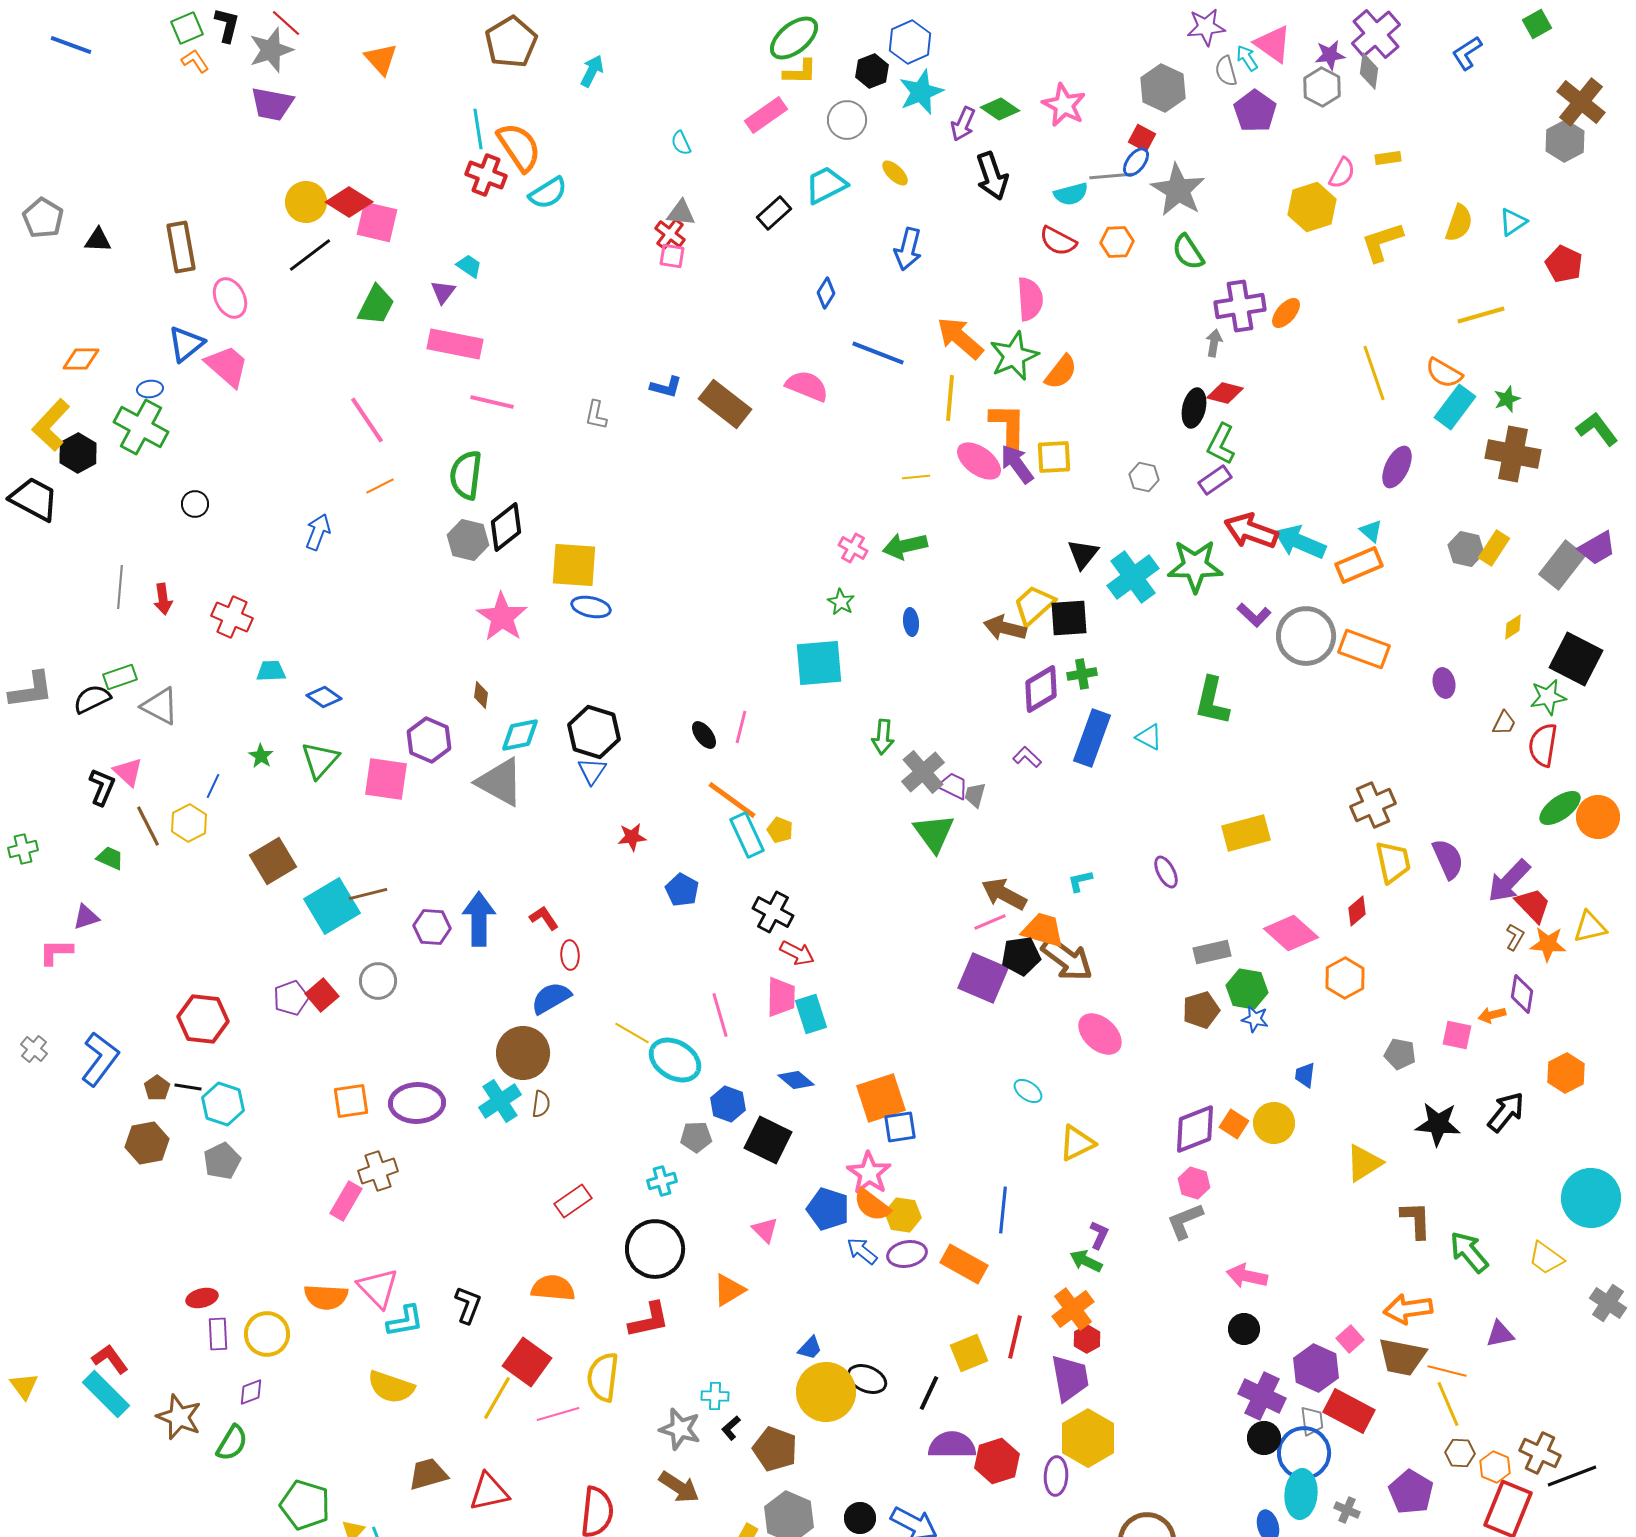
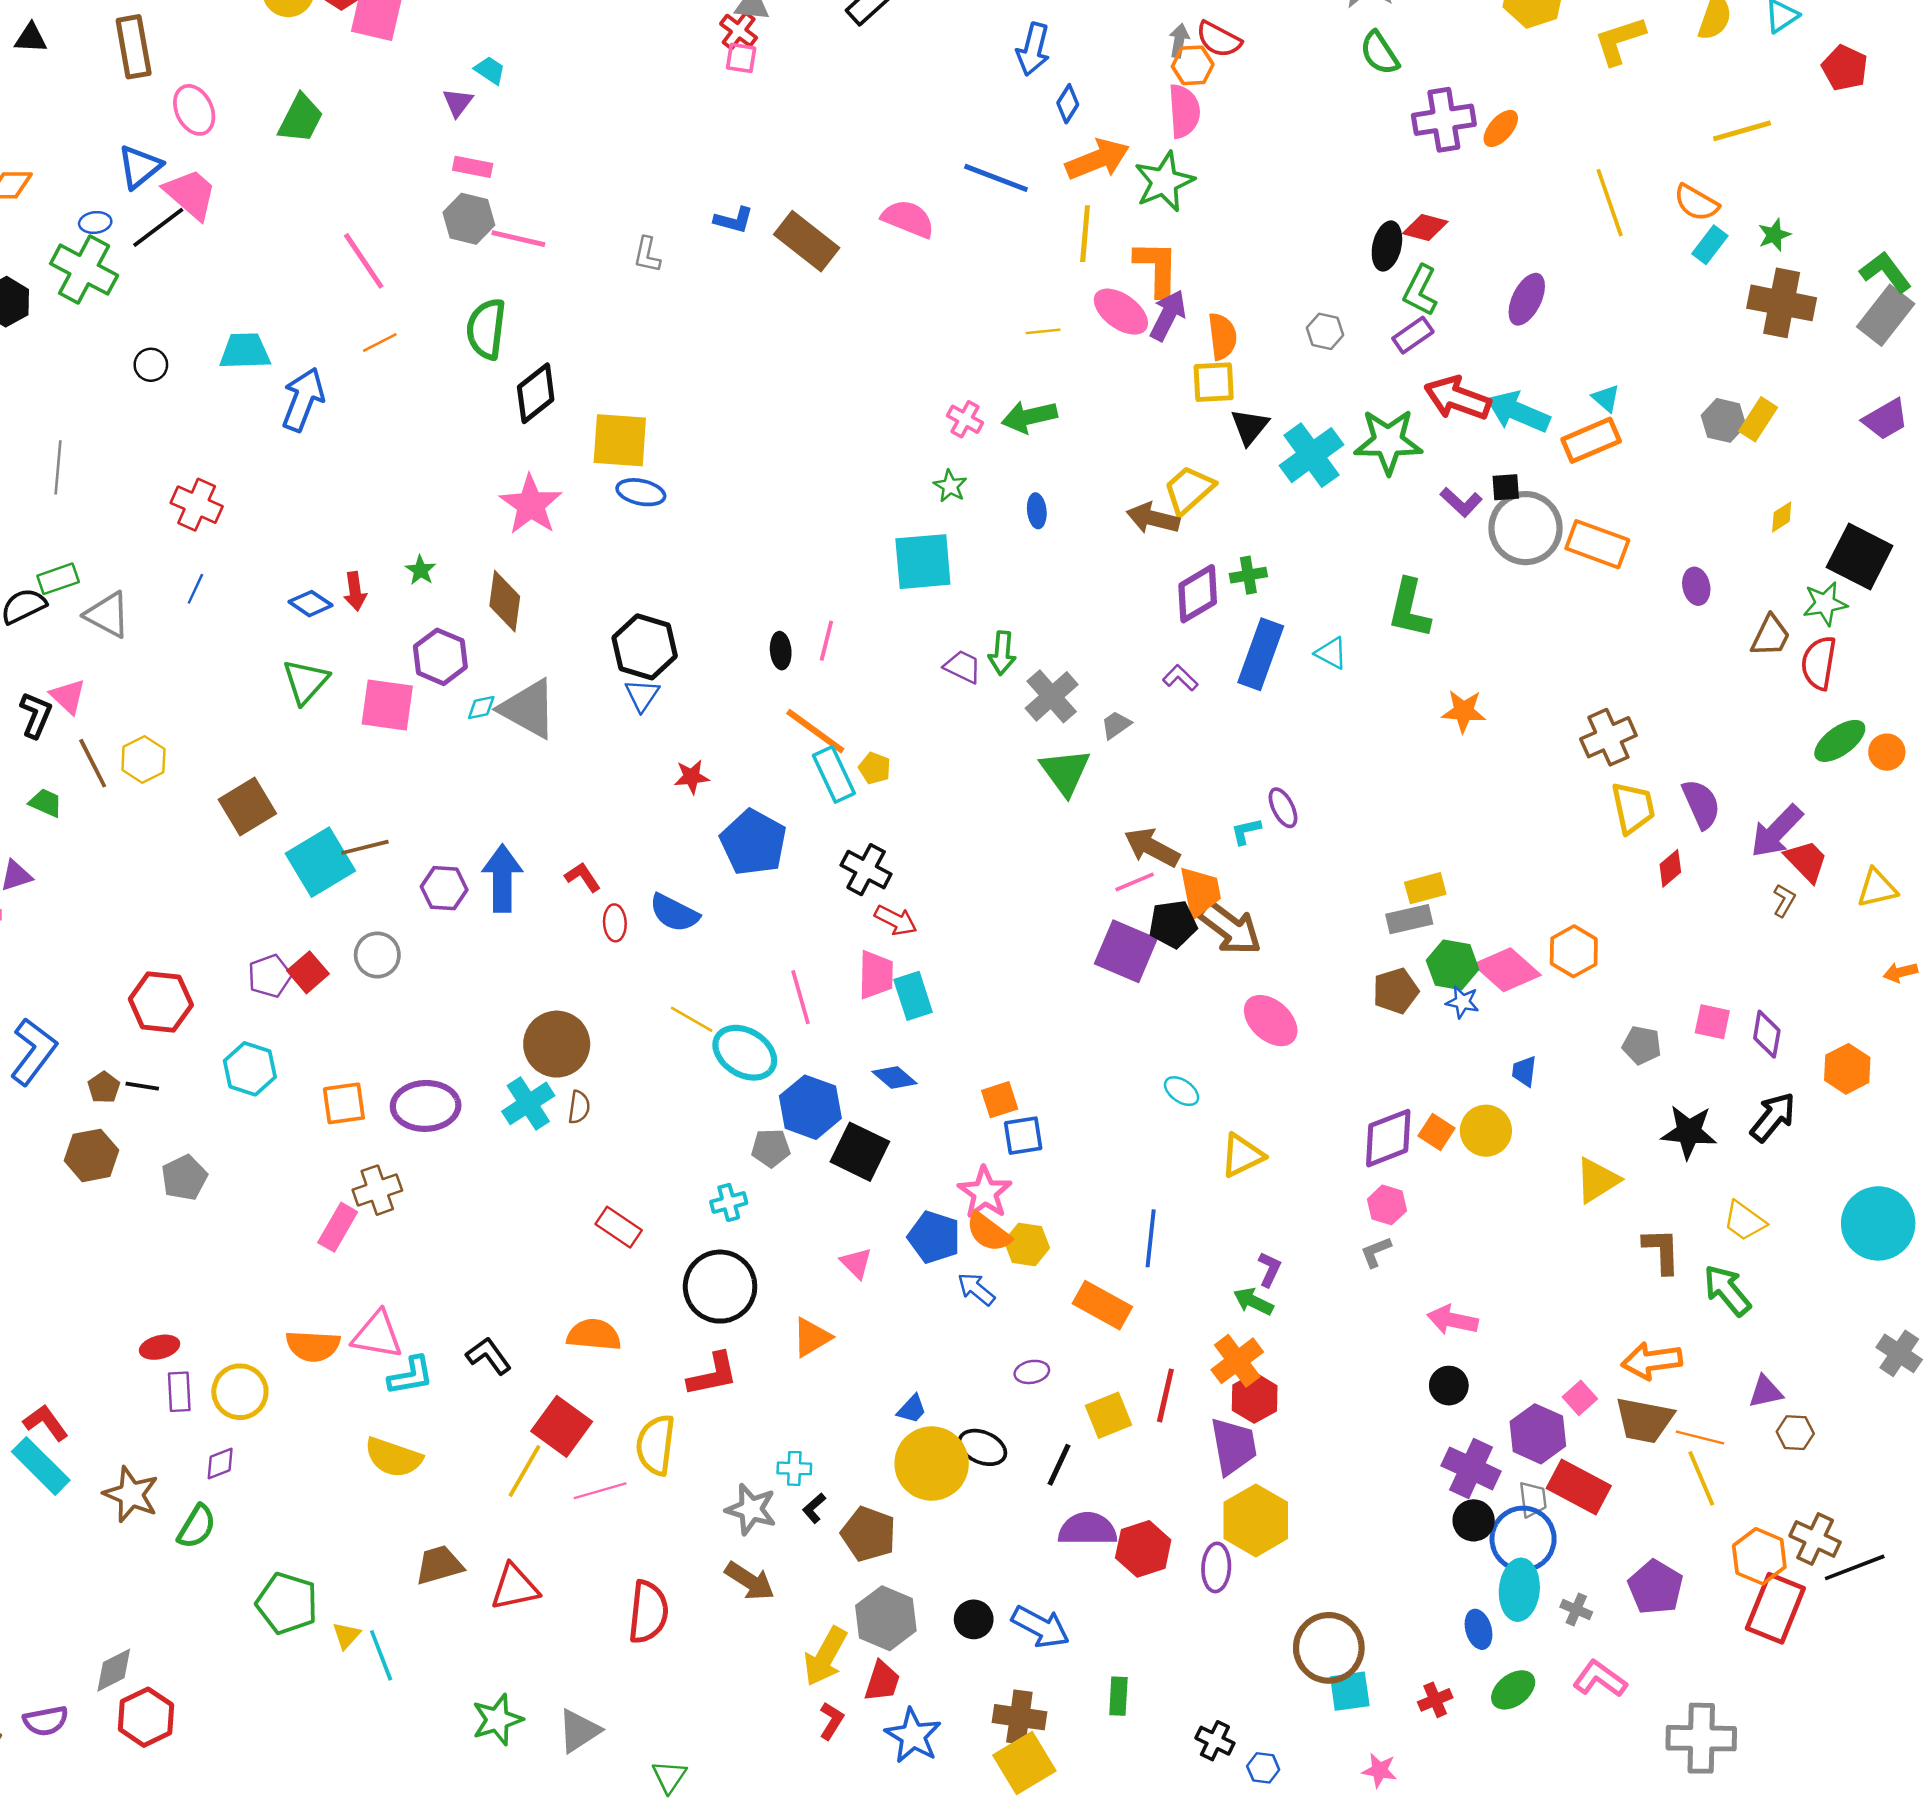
orange hexagon: (1117, 242) -> (1193, 65), moved
black line: (310, 255) -> (158, 227), moved
blue diamond: (826, 293) -> (1068, 104), moved
green trapezoid: (376, 305) -> (301, 119), moved
orange arrow: (960, 338) -> (1097, 159), turned 117
gray arrow: (1214, 343) -> (1179, 41), moved
pink rectangle: (455, 344) -> (473, 167), size x0.6
orange semicircle: (1061, 372) -> (1222, 336), moved, turned -45
cyan rectangle: (1455, 407) -> (1710, 245), size x0.7
yellow square: (1054, 457) -> (1214, 382), moved
purple arrow: (1017, 464) -> (1168, 315), turned 63
purple ellipse: (1397, 467) -> (1527, 299), moved
blue arrow: (318, 532) -> (303, 399), size x1.4
gray hexagon: (468, 540) -> (469, 219), moved
gray rectangle: (1562, 565) -> (1886, 315), moved
red arrow: (163, 599) -> (355, 591), moved
black square: (1069, 618) -> (1506, 487), moved, size x0.6
cyan trapezoid: (271, 671) -> (245, 351), moved, size x1.4
brown diamond: (481, 695) -> (505, 601), size x1.8
brown trapezoid: (1504, 723) -> (1771, 636), size x1.4
cyan diamond: (520, 735) -> (481, 708), moved, size x0.6
black ellipse: (704, 735) -> (781, 651), turned 32
green star: (261, 756) -> (421, 570), moved
blue line: (213, 786) -> (195, 589), moved
purple trapezoid: (953, 786) -> (963, 667), moved
gray trapezoid: (975, 795) -> (1116, 725), turned 40
orange circle: (1598, 817) -> (1887, 752), size x0.7
yellow rectangle: (1246, 833) -> (1425, 888), moved, size x0.7
purple ellipse: (1166, 872) -> (1283, 808), moved
blue pentagon: (682, 890) -> (753, 842), size x1.6
red diamond: (1357, 911) -> (1670, 868), moved
orange trapezoid: (1043, 930) -> (1200, 892), turned 63
pink diamond: (1291, 933) -> (1507, 970), moved
orange star: (1548, 944) -> (1464, 711), moved
purple diamond: (1522, 994) -> (1767, 1034), moved
blue semicircle: (551, 998) -> (674, 913), moved, turned -123
orange arrow: (1492, 1015) -> (1900, 972), moved
orange square: (881, 1098) -> (1000, 1100), size x0.6
cyan hexagon: (223, 1104) -> (250, 1069), moved
blue hexagon: (728, 1104) -> (810, 1107), size x1.4
red rectangle: (573, 1201) -> (619, 1227), turned 69
gray L-shape: (1185, 1221) -> (1376, 1252), size x0.7
purple ellipse: (907, 1254) -> (1032, 1372), moved, size x0.7
yellow trapezoid: (1546, 1258) -> (1745, 1221), moved
pink triangle: (378, 1288) -> (377, 1335), turned -36
black L-shape: (468, 1305) -> (489, 1356), turned -57
red hexagon: (1087, 1339) -> (1255, 1398), size x1.4
brown hexagon: (1460, 1453) -> (1795, 1433), moved
orange hexagon: (1495, 1467) -> (1759, 1556), size x1.4

